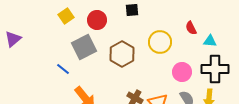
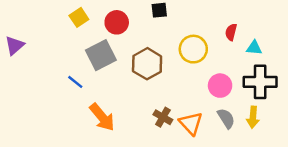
red semicircle: (191, 28) -> (231, 32), turned 40

